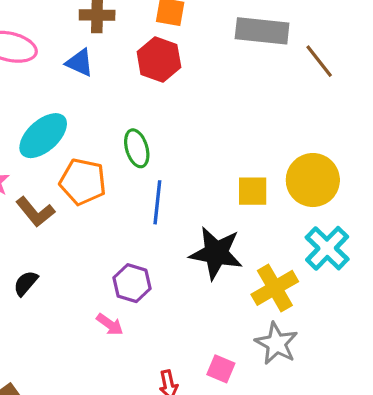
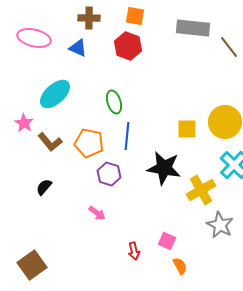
orange pentagon: (83, 182) -> (89, 143), moved
purple hexagon: (132, 283) -> (109, 174), moved
gray star: (276, 343) -> (220, 225), moved

